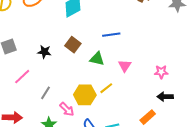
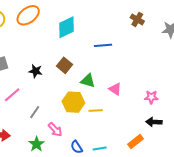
blue line: (111, 35) -> (103, 45), moved
pink triangle: (125, 66) -> (115, 89), turned -32
yellow line: (106, 88) -> (96, 111), turned 32
yellow hexagon: (85, 95) -> (73, 102), moved

